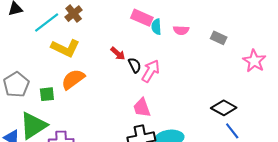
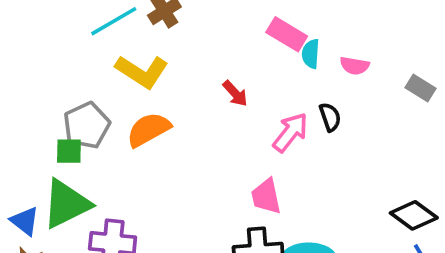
black semicircle: (135, 65) -> (330, 117), moved
gray pentagon: (16, 85) -> (87, 125), moved
green square: (47, 94) -> (69, 151), moved

